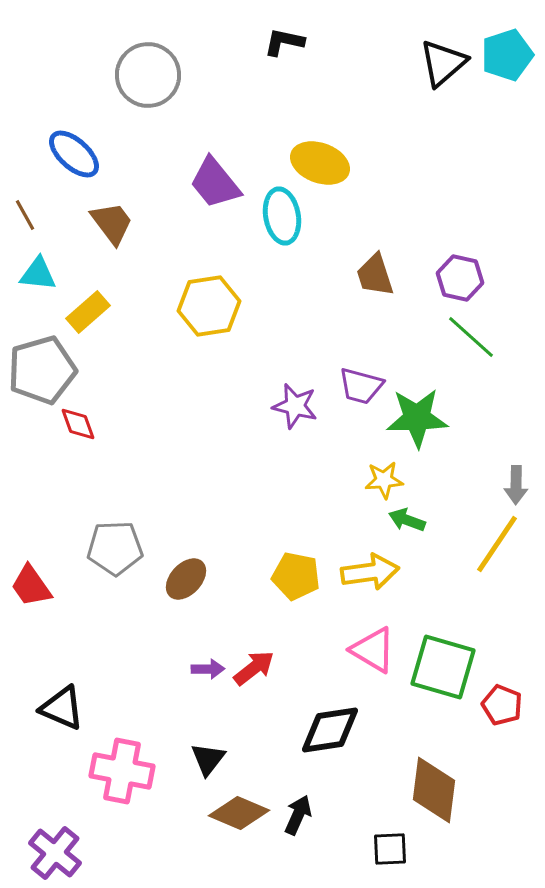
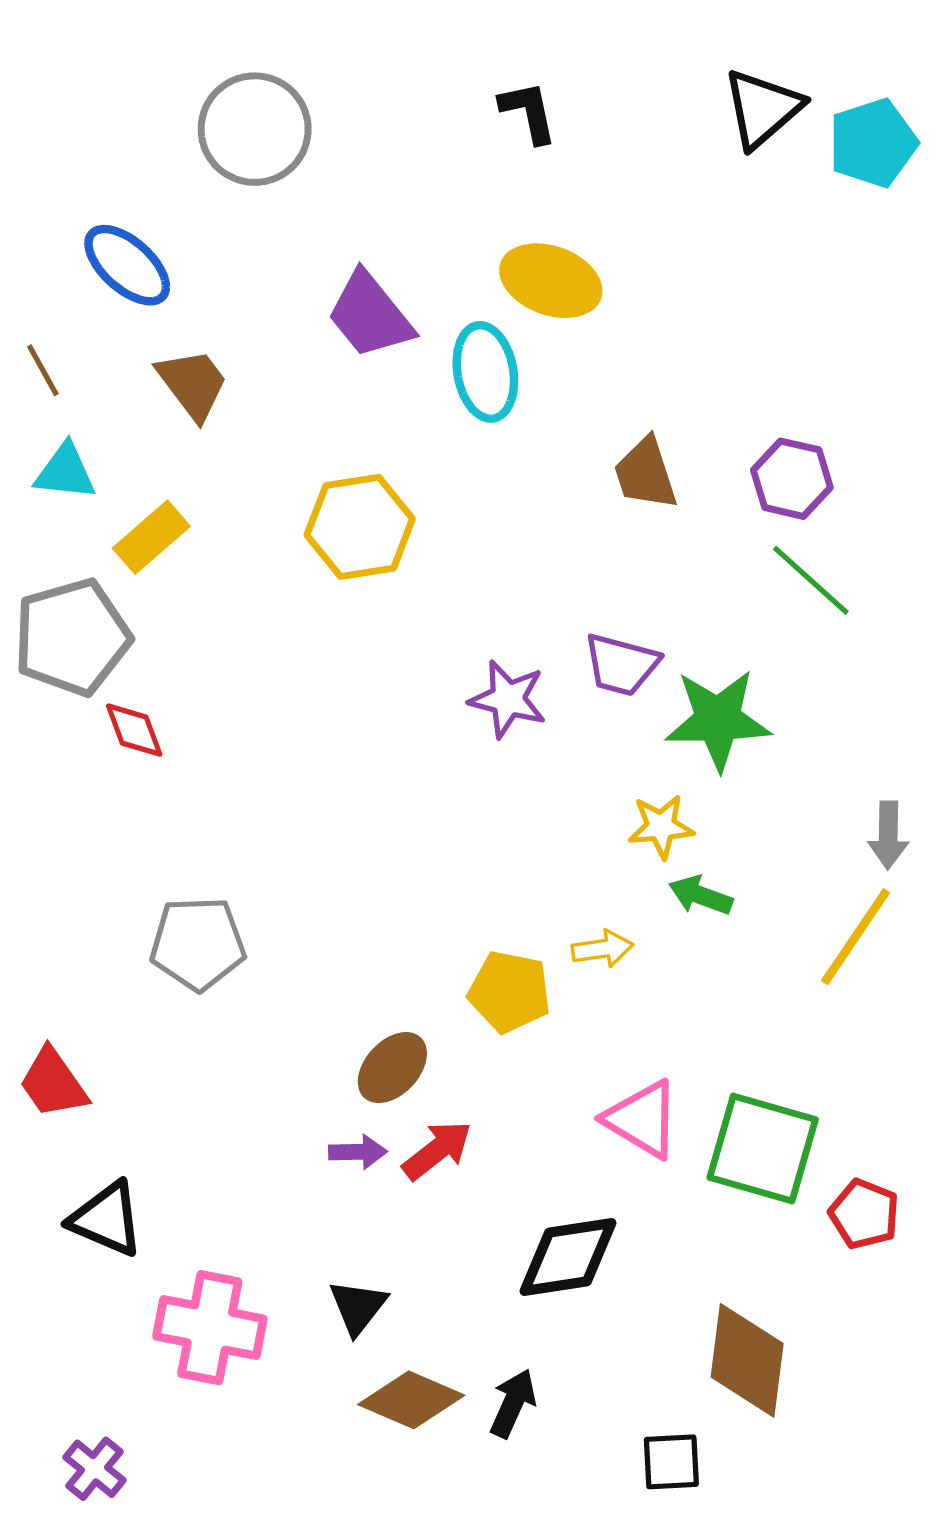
black L-shape: (284, 42) -> (528, 112), moved, turned 66
cyan pentagon: (507, 55) -> (873, 143), moved
yellow arrow: (370, 572) -> (602, 949), moved, size x0.6
brown ellipse: (186, 579) -> (392, 1068), moved
red trapezoid: (31, 586) -> (53, 1083), moved
purple cross: (55, 853) -> (94, 1469), size x0.7

